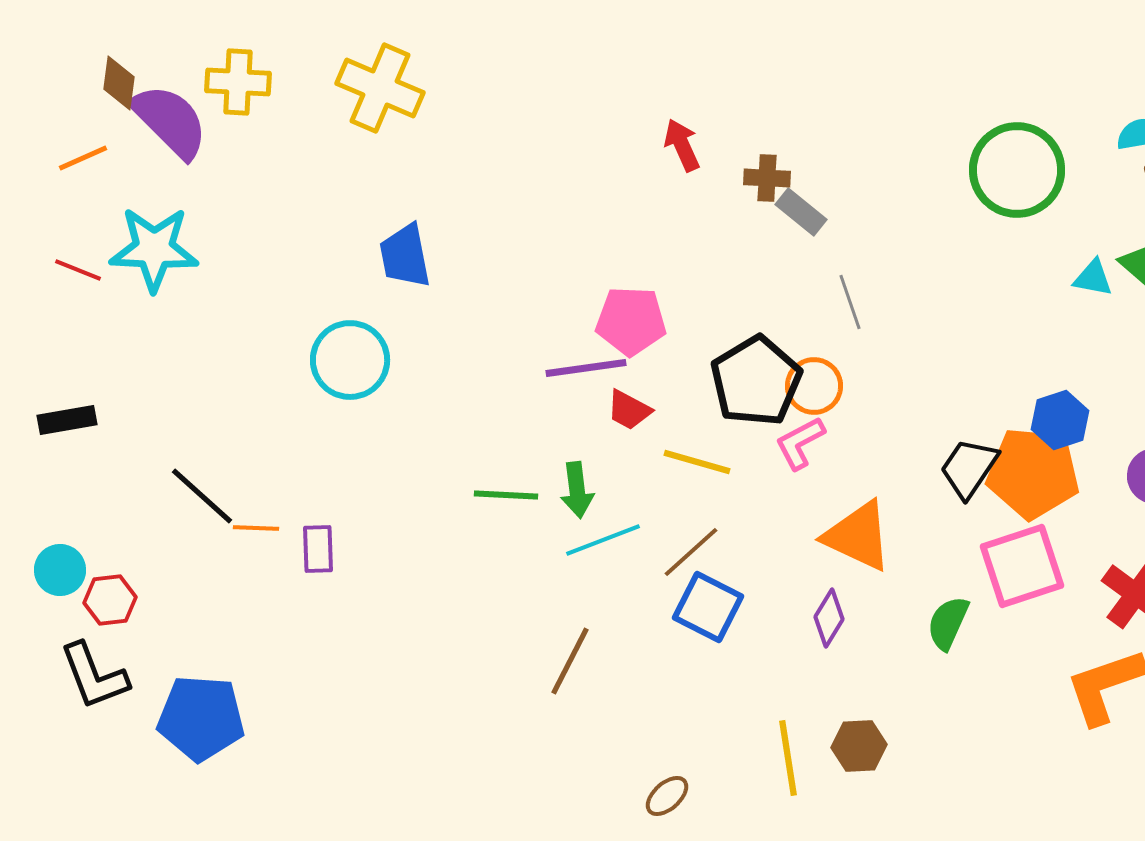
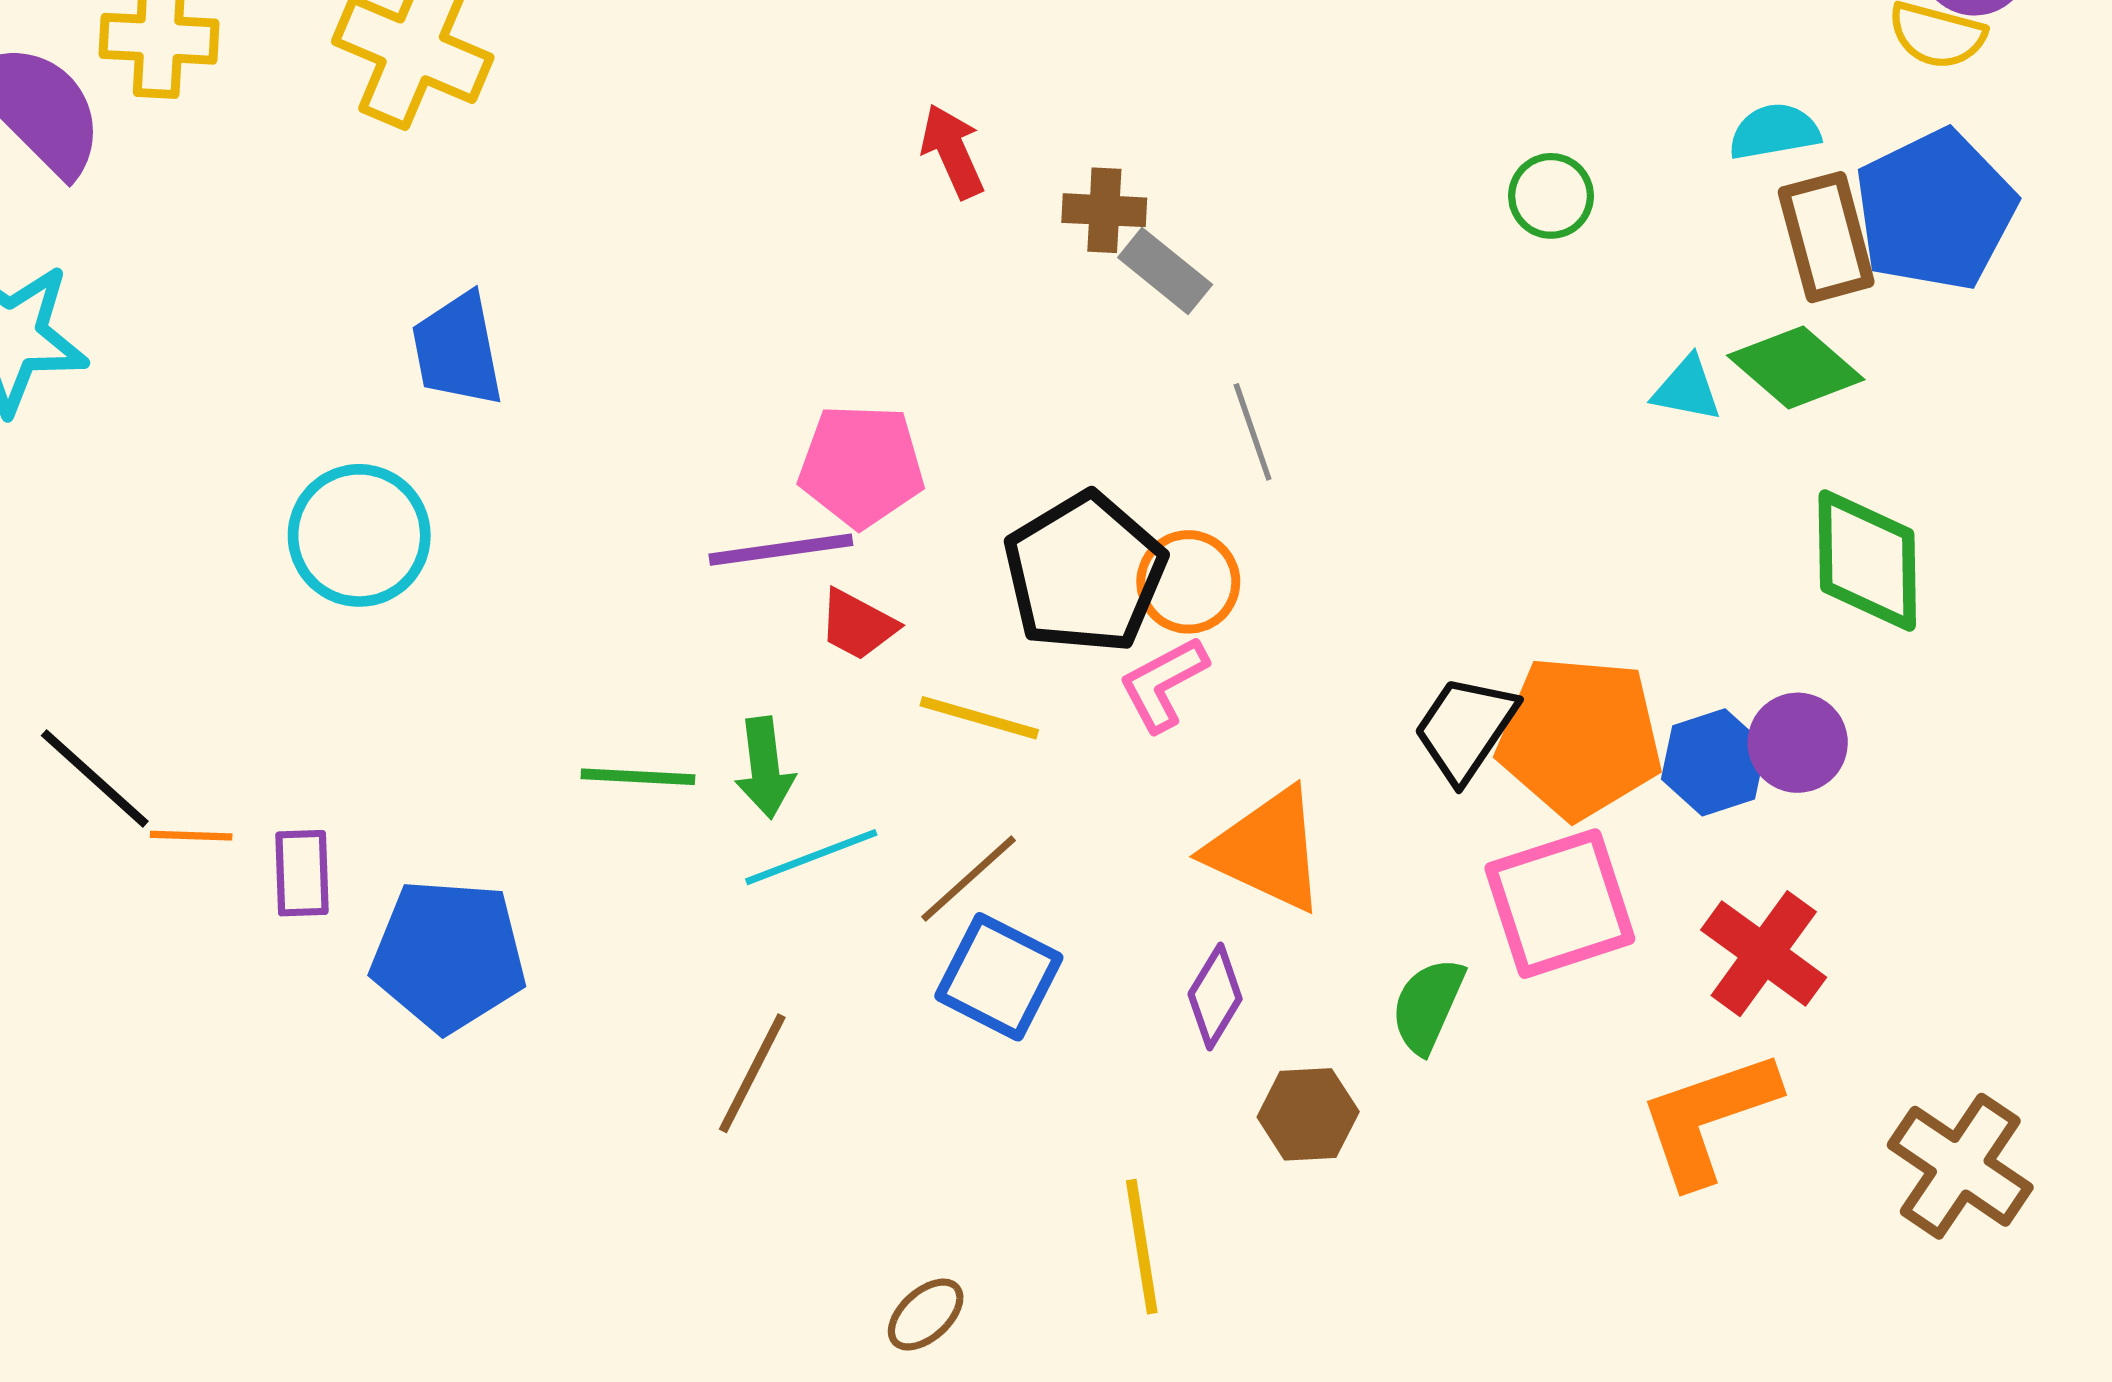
green circle: (1017, 170) -> (1551, 196), size x0.5
blue hexagon: (1060, 420) -> (1714, 762), moved
blue pentagon: (201, 718) -> (449, 955), moved
brown hexagon: (859, 746) -> (1308, 1114), moved

